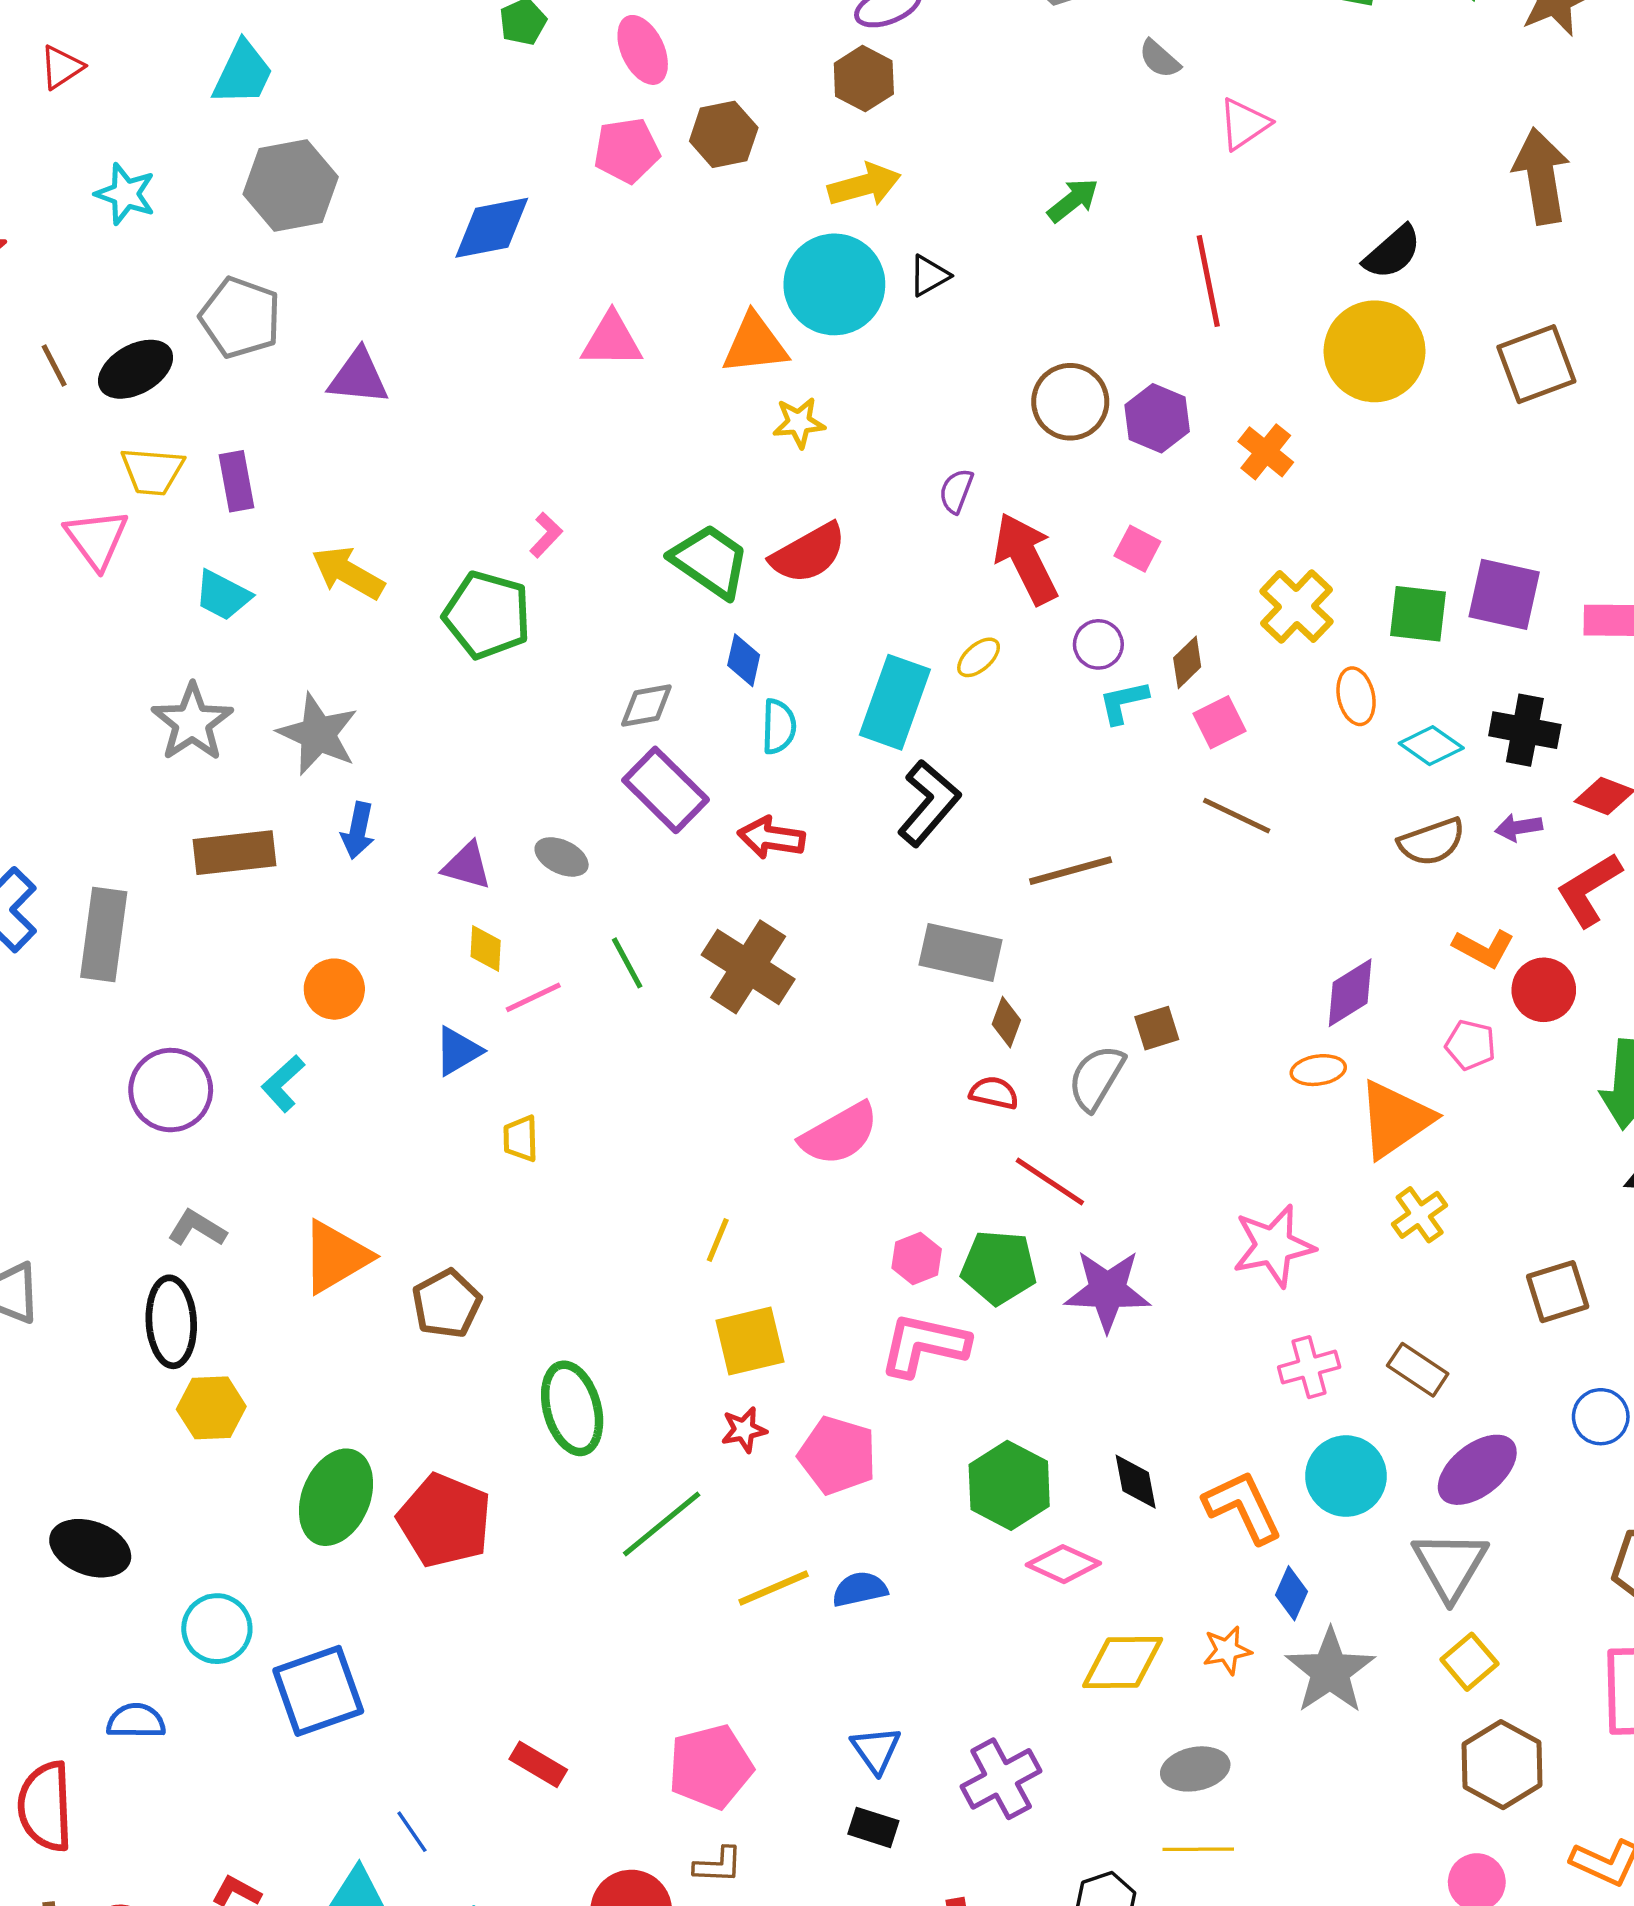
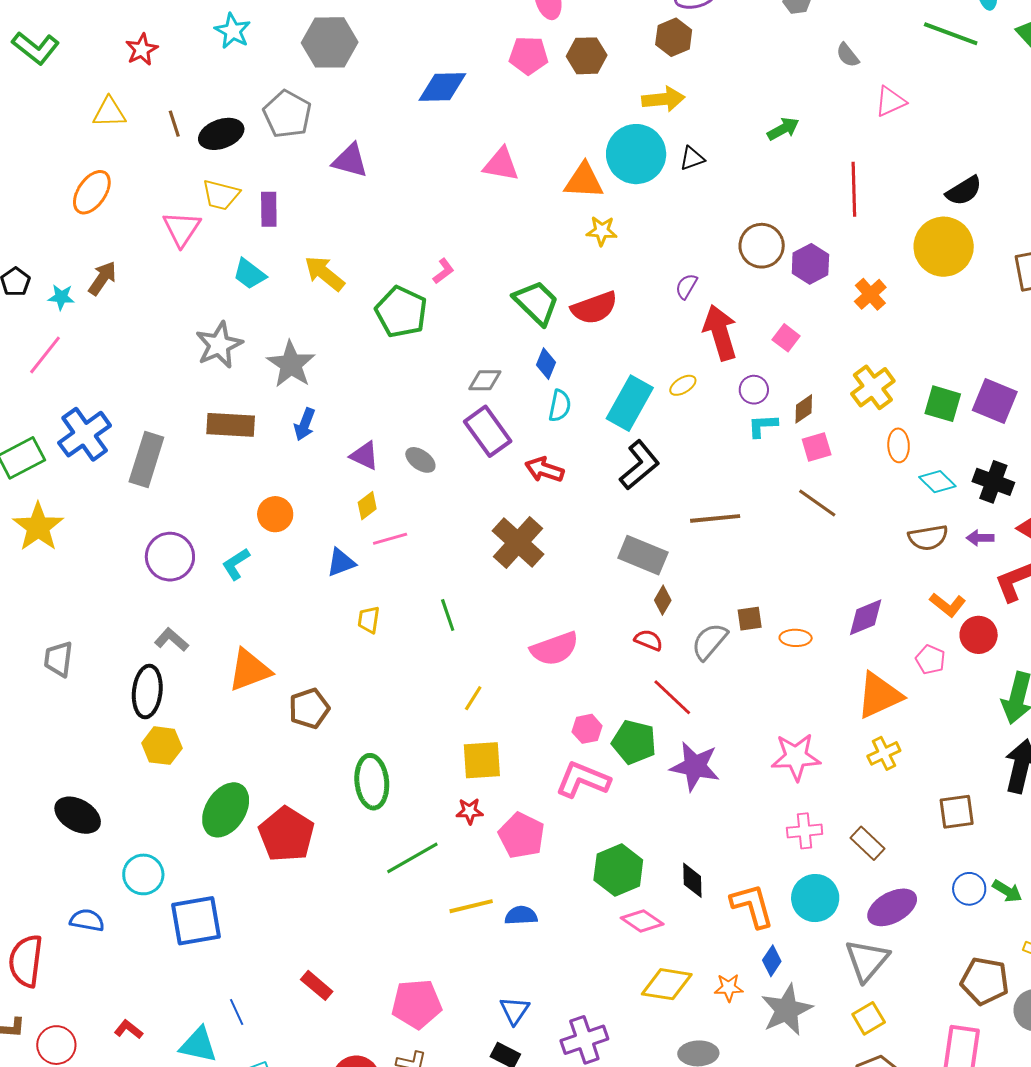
yellow diamond: (486, 949) -> (367, 506), turned 40
green line: (627, 963) -> (448, 615), moved
orange ellipse: (1318, 1070) -> (796, 638), moved

